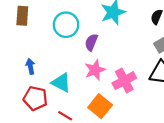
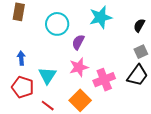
cyan triangle: (61, 83) -> (47, 76), turned 30

